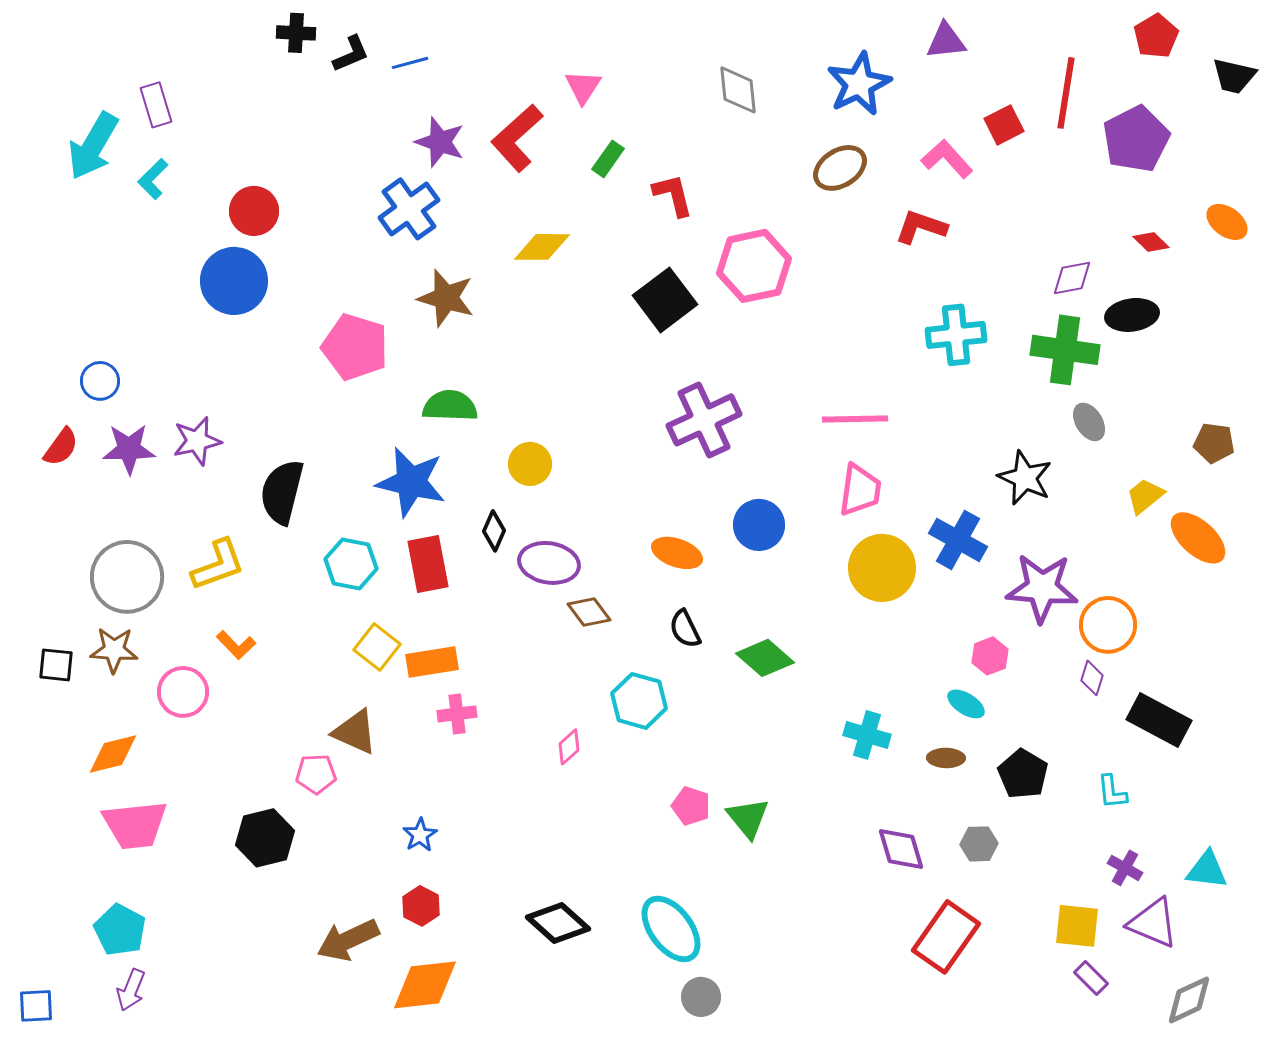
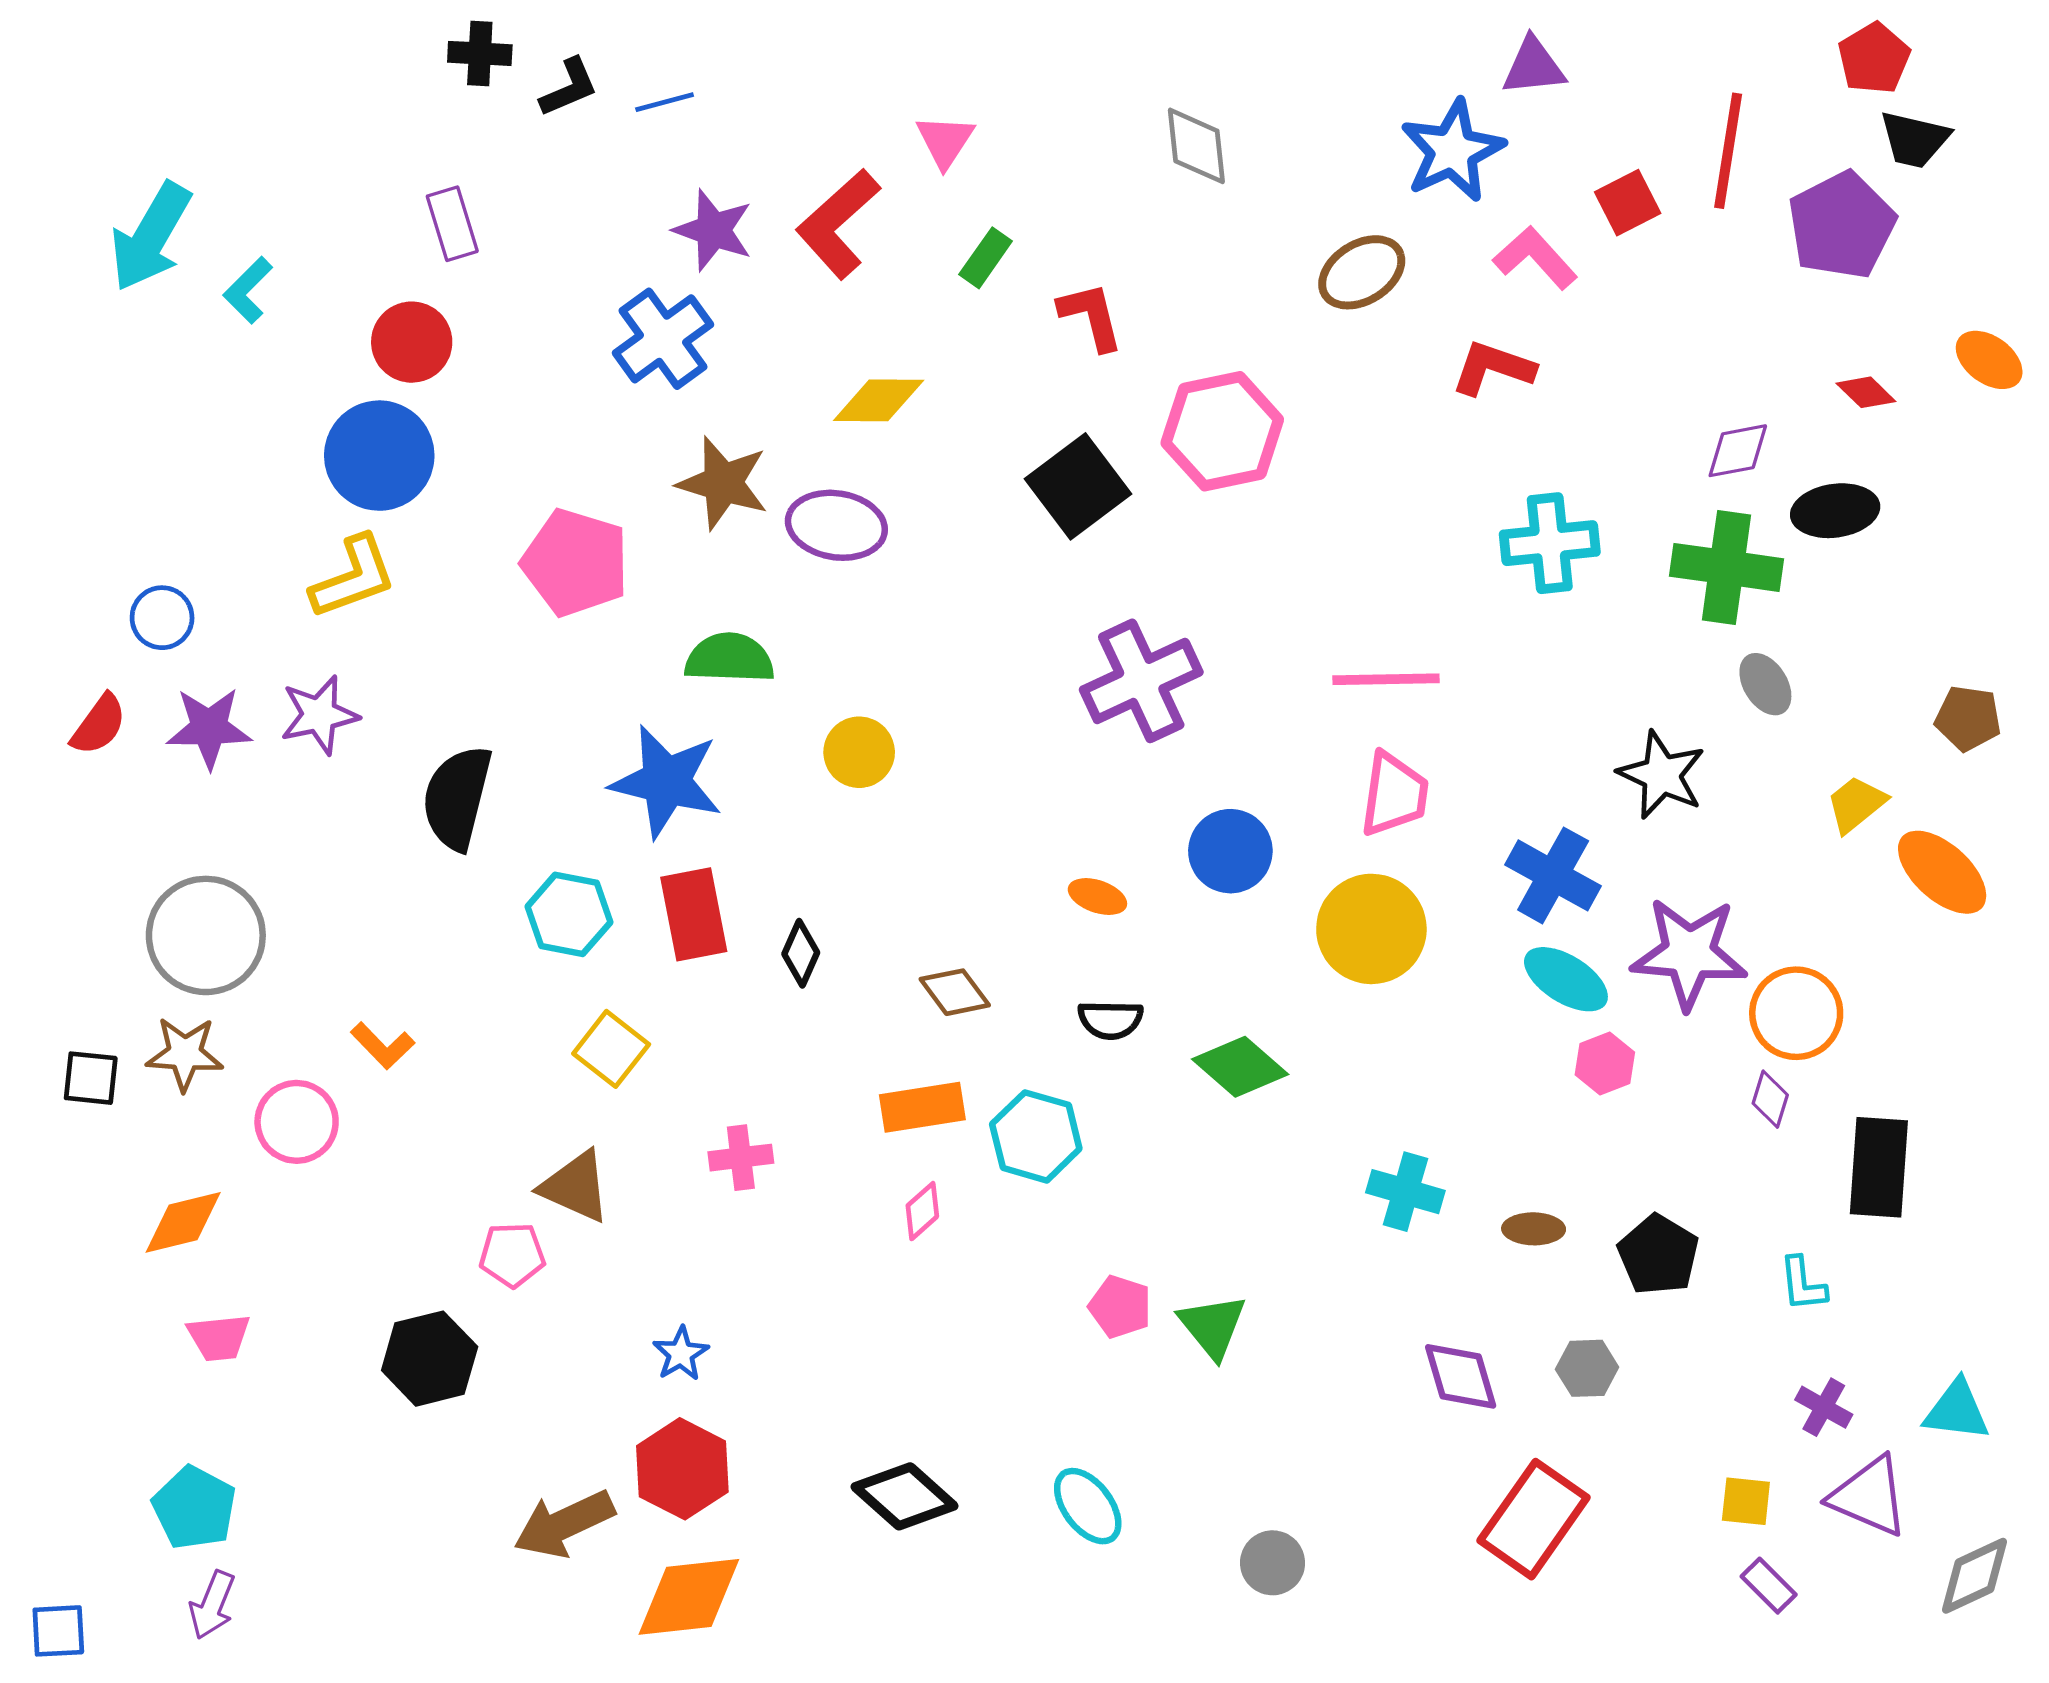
black trapezoid: (1234, 76) -> (1915, 139), moved
blue star: (859, 84) -> (1452, 151), moved
purple rectangle: (156, 105) -> (452, 224), moved
black diamond: (494, 531) -> (801, 953), moved
orange ellipse: (677, 553) -> (1097, 897), size x0.7
purple ellipse: (549, 563) -> (836, 525), moved
yellow L-shape: (218, 565) -> (353, 577), moved
yellow circle: (882, 568) -> (1371, 929), moved
black semicircle: (685, 629) -> (1110, 1020), turned -63
orange rectangle: (432, 662) -> (922, 1107), moved
cyan ellipse: (966, 704) -> (1566, 979), moved, size x1.4
black rectangle: (1159, 720) -> (1879, 1167), turned 66
pink trapezoid: (135, 825) -> (219, 1337), size x0.6
red hexagon: (421, 906) -> (682, 1469), size x1.5
yellow square: (1077, 926) -> (1746, 1501), size x0.7
cyan ellipse: (671, 929) -> (1088, 1506), size x0.7
gray circle: (701, 997) -> (1273, 1563), moved
gray diamond: (1189, 1000) -> (1975, 1576), moved

